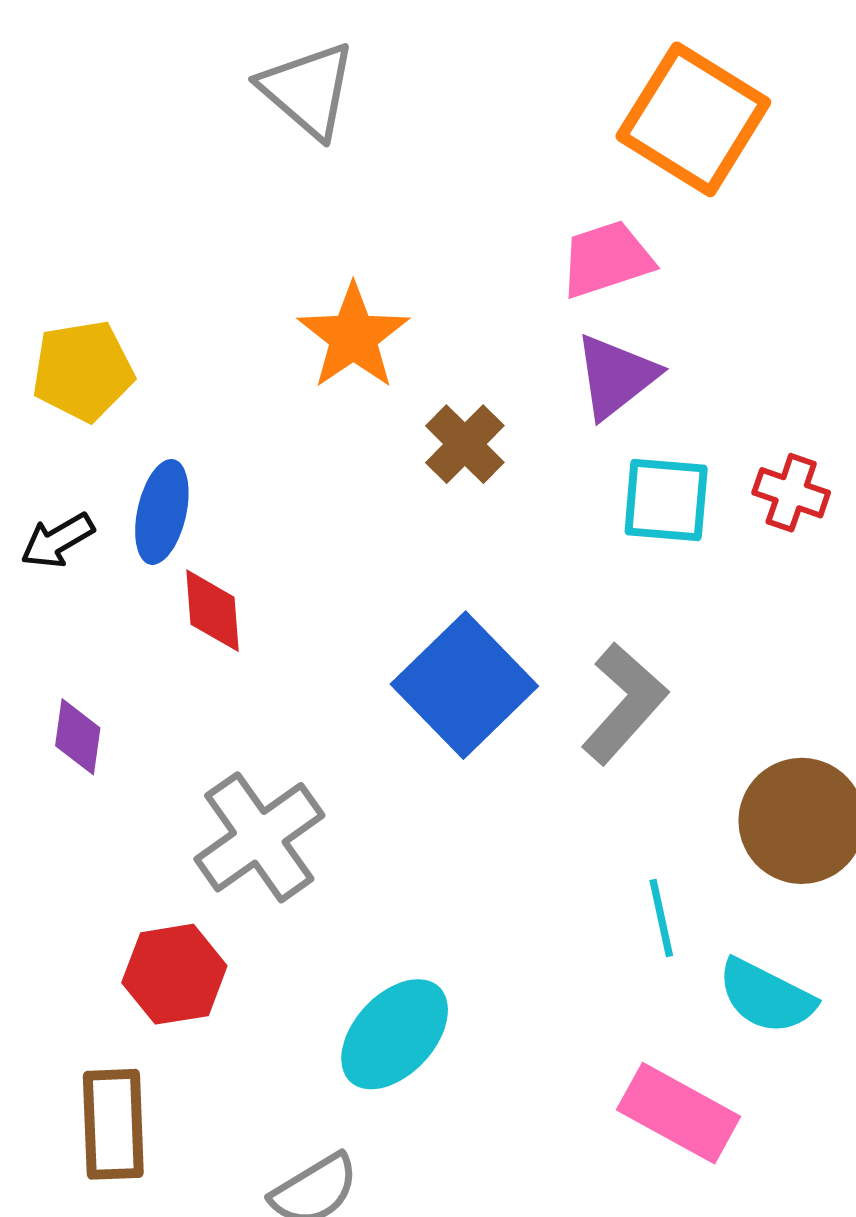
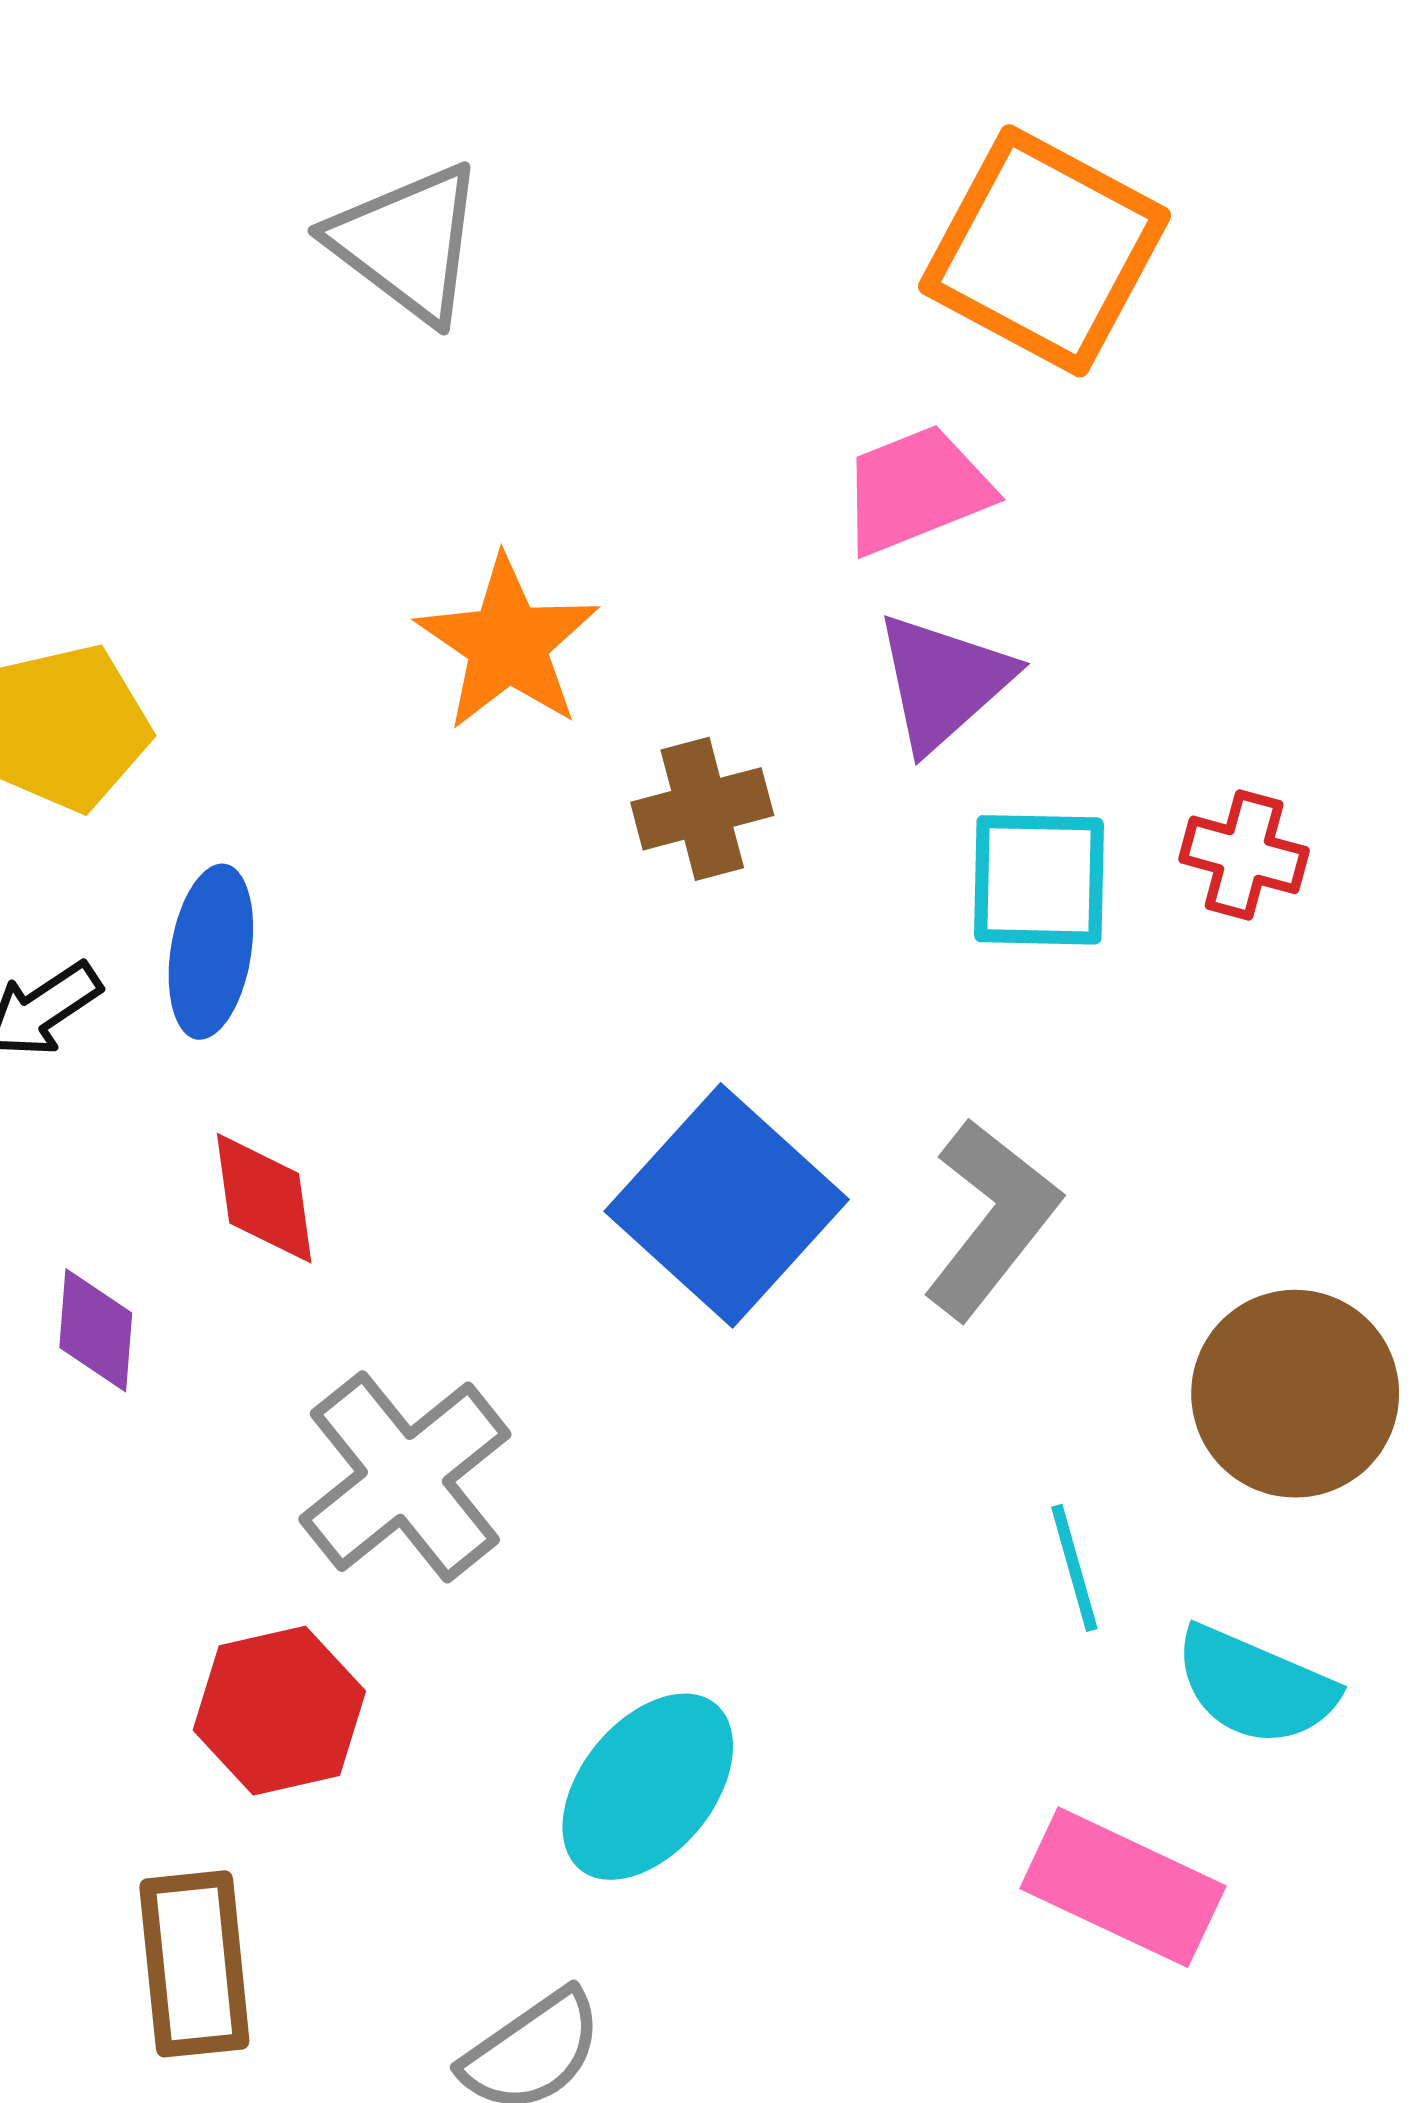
brown cross: (465, 444) -> (702, 809), turned 34
red diamond: (212, 611) -> (264, 1198), moved

